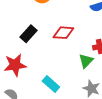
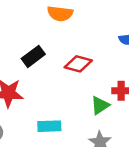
cyan rectangle: (51, 84) -> (49, 126), turned -54

